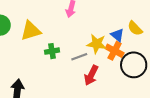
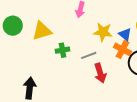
yellow star: (97, 44) -> (103, 32), moved
red arrow: (91, 75) -> (100, 73), turned -42

